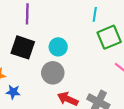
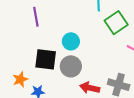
black square: (23, 47) -> (46, 59), moved

